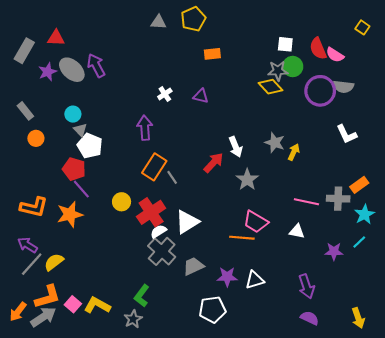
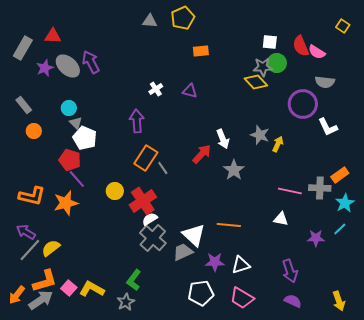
purple circle: (320, 91) -> (303, 104), moved
white triangle: (187, 222) -> (194, 235), moved, turned -45
pink trapezoid: (256, 222) -> (242, 298), moved

